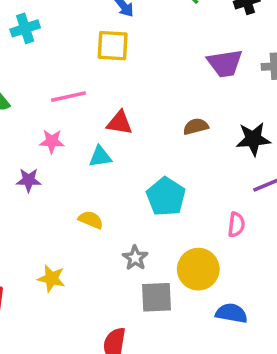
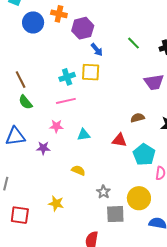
cyan cross: (25, 28) -> (67, 77), moved
red triangle: (119, 123) -> (119, 140), moved
cyan pentagon: (166, 197) -> (144, 155), moved

